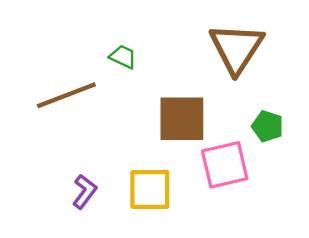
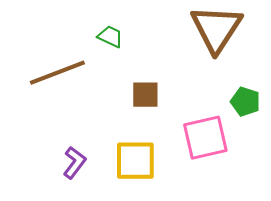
brown square: (182, 119) -> (145, 95), moved, size x0.6

